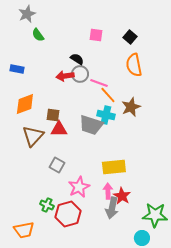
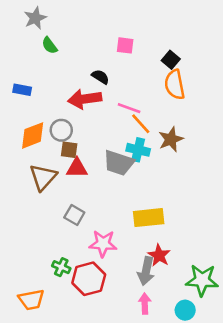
black square: (130, 37) -> (171, 60), moved
gray circle: (80, 74) -> (61, 130), moved
red arrow: (65, 76) -> (85, 99), size x1.4
pink star: (79, 187) -> (103, 244), turned 30
pink arrow: (108, 191) -> (145, 304), moved

